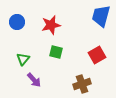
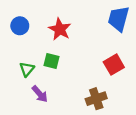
red star: (51, 25) -> (60, 29), turned -30
green square: (56, 52) -> (52, 61), moved

